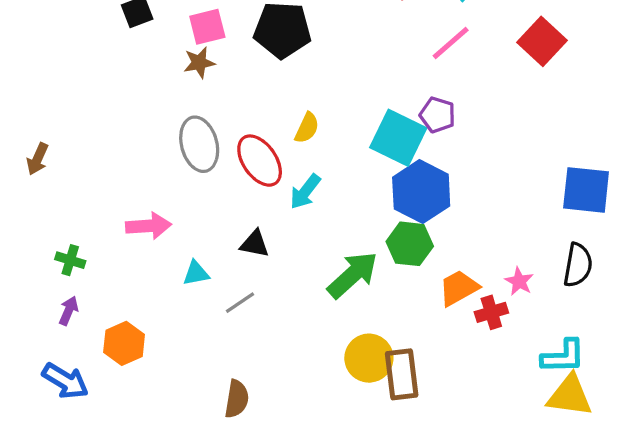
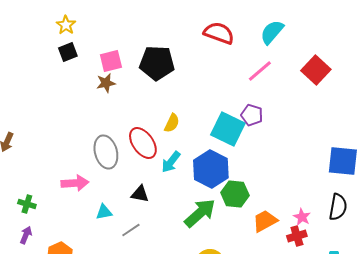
gray ellipse: (199, 144) -> (106, 152), moved
blue hexagon: (421, 192) -> (211, 169), moved
red cross: (491, 312) -> (297, 236), moved

